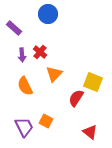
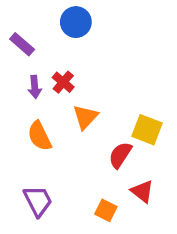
orange square: (46, 121) -> (106, 210), moved
red triangle: (90, 132) -> (142, 191), moved

